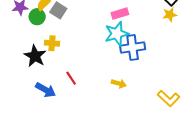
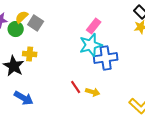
pink rectangle: (120, 14) -> (94, 26), turned -35
red line: (71, 78) -> (76, 87), moved

